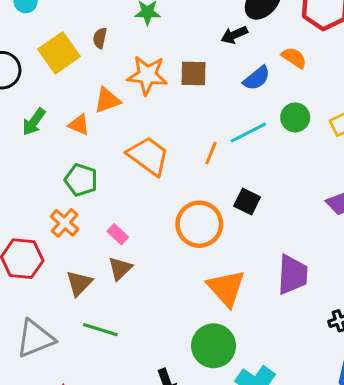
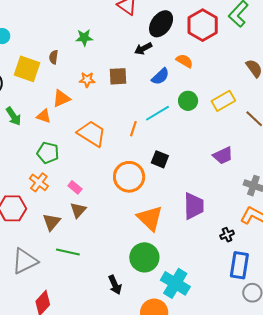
yellow square: (59, 53) -> (27, 69), turned -32
orange star: (147, 75) -> (87, 80), size x0.6
green arrow: (34, 122) -> (13, 116), turned -66

